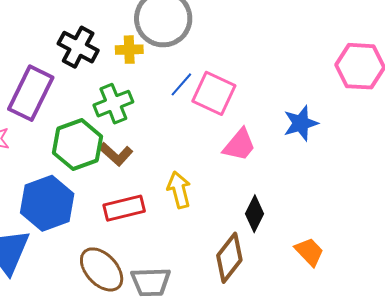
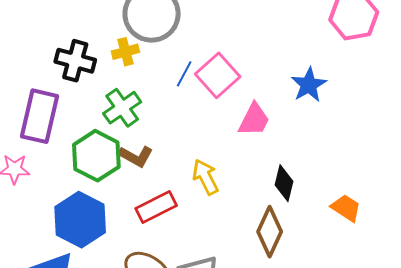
pink square: (214, 93) -> (218, 75), turned 36

